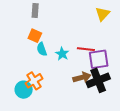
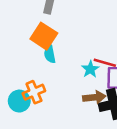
orange square: (35, 36) -> (44, 36), size x1.5
cyan star: (62, 54) -> (90, 69), moved

